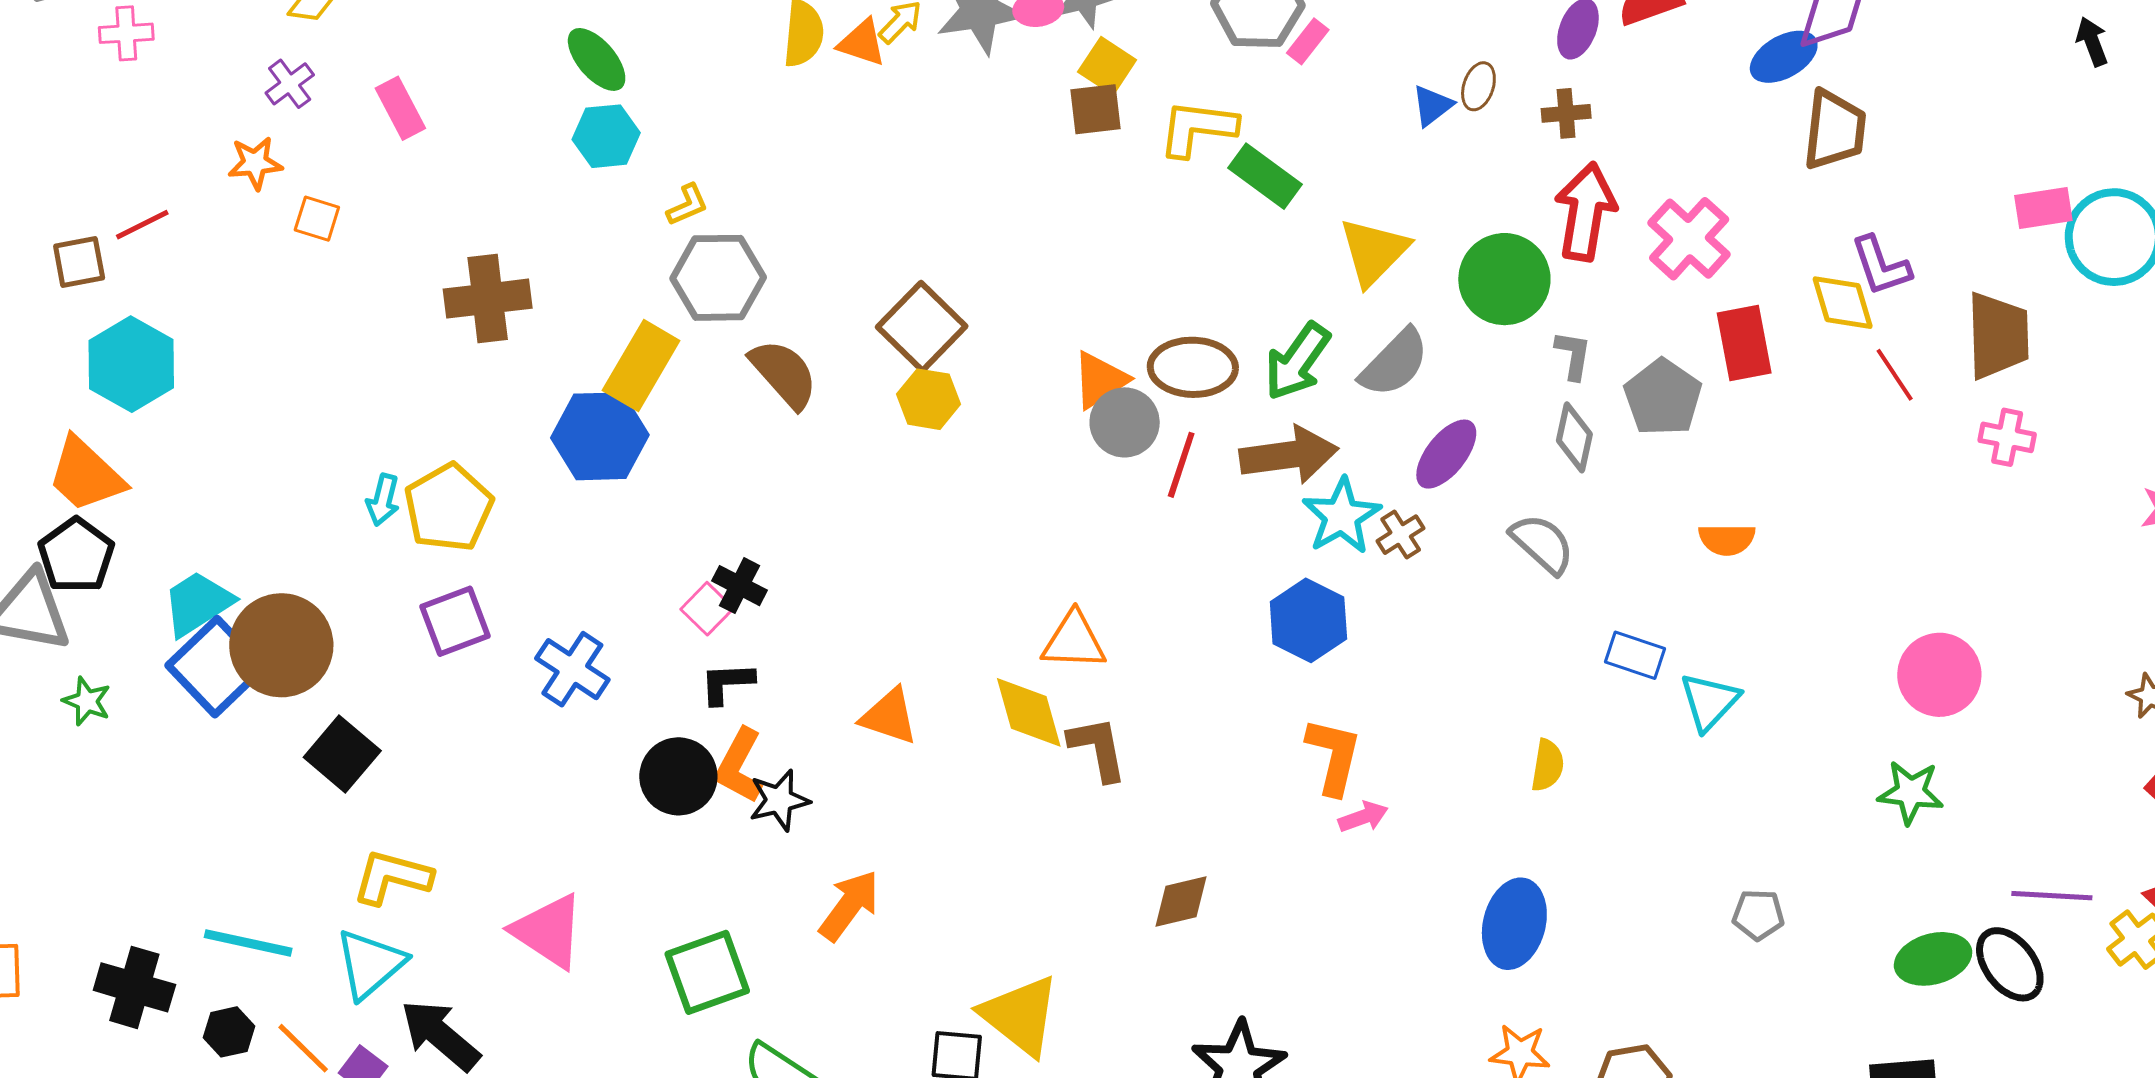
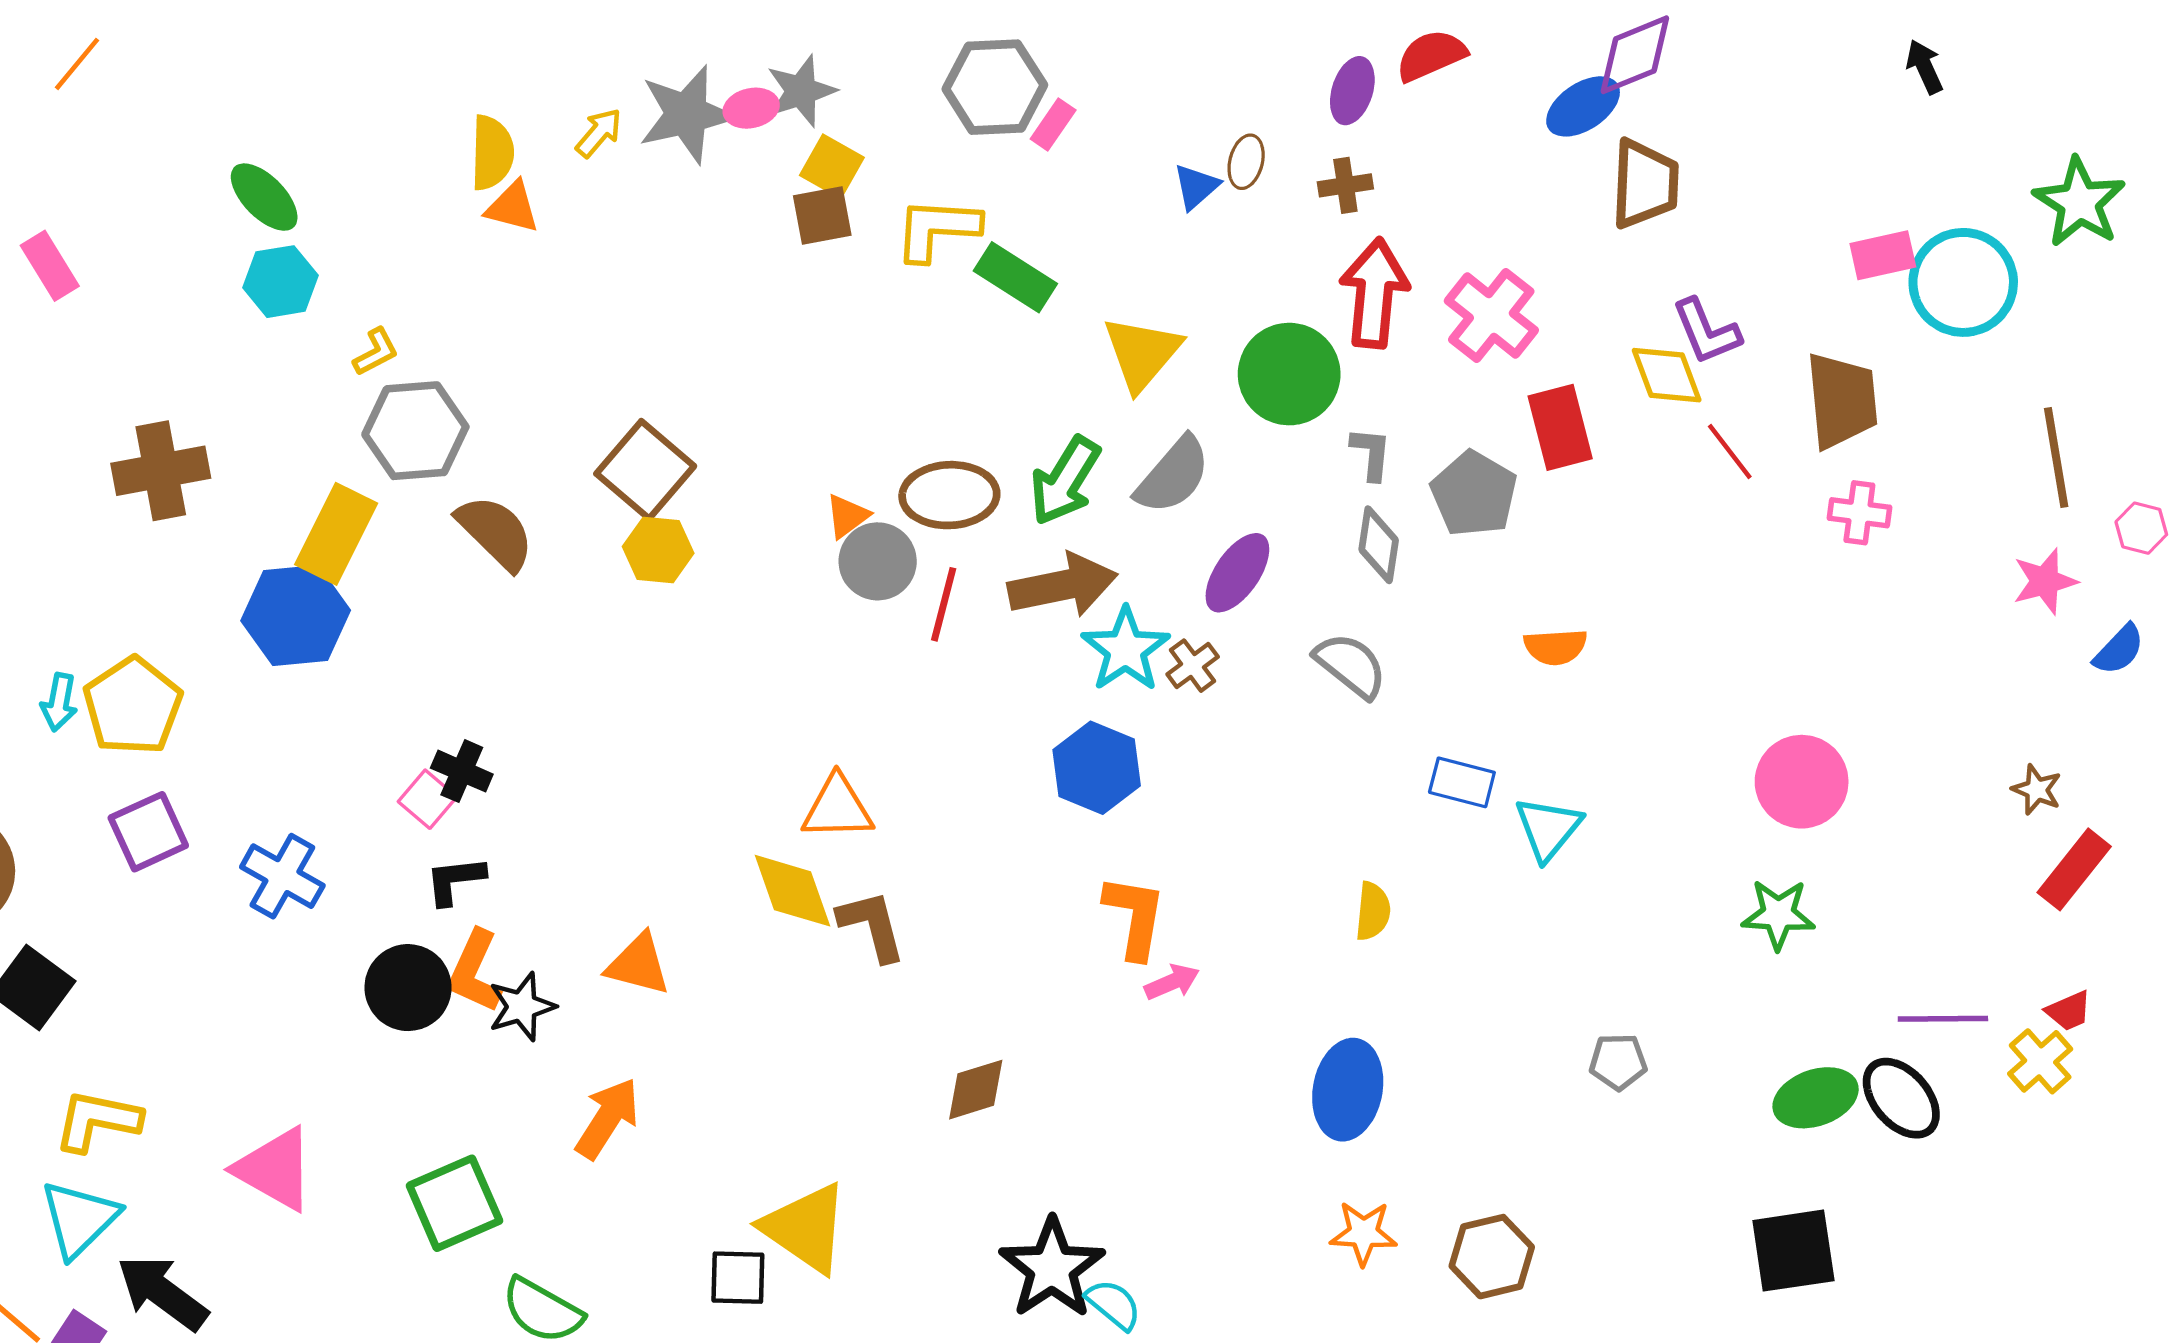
orange triangle: (862, 43) -> (513, 207), moved
orange triangle: (1100, 380) -> (847, 516), size x0.7
orange triangle: (889, 716) -> (638, 964), moved

